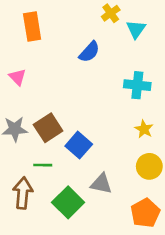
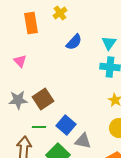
yellow cross: (111, 13) -> (60, 13), moved
cyan triangle: (136, 29) -> (109, 43), moved
blue square: (79, 145) -> (66, 125), moved

